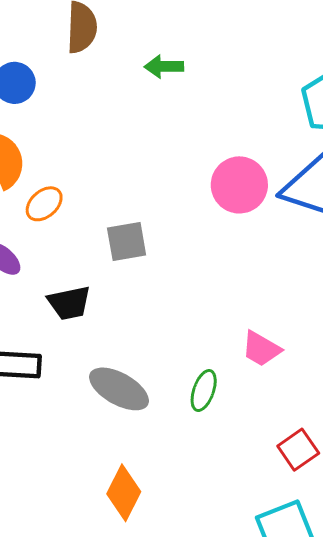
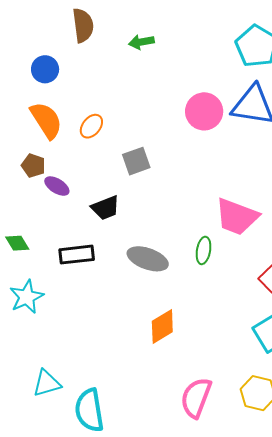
orange ellipse: (44, 204) -> (91, 126), moved
pink trapezoid: (261, 349) -> (237, 217), size x1.6
orange diamond: (124, 493) -> (162, 326), turned 42

